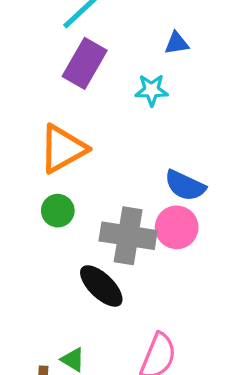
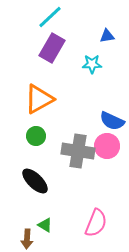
black ellipse: (101, 286) -> (35, 181), moved

